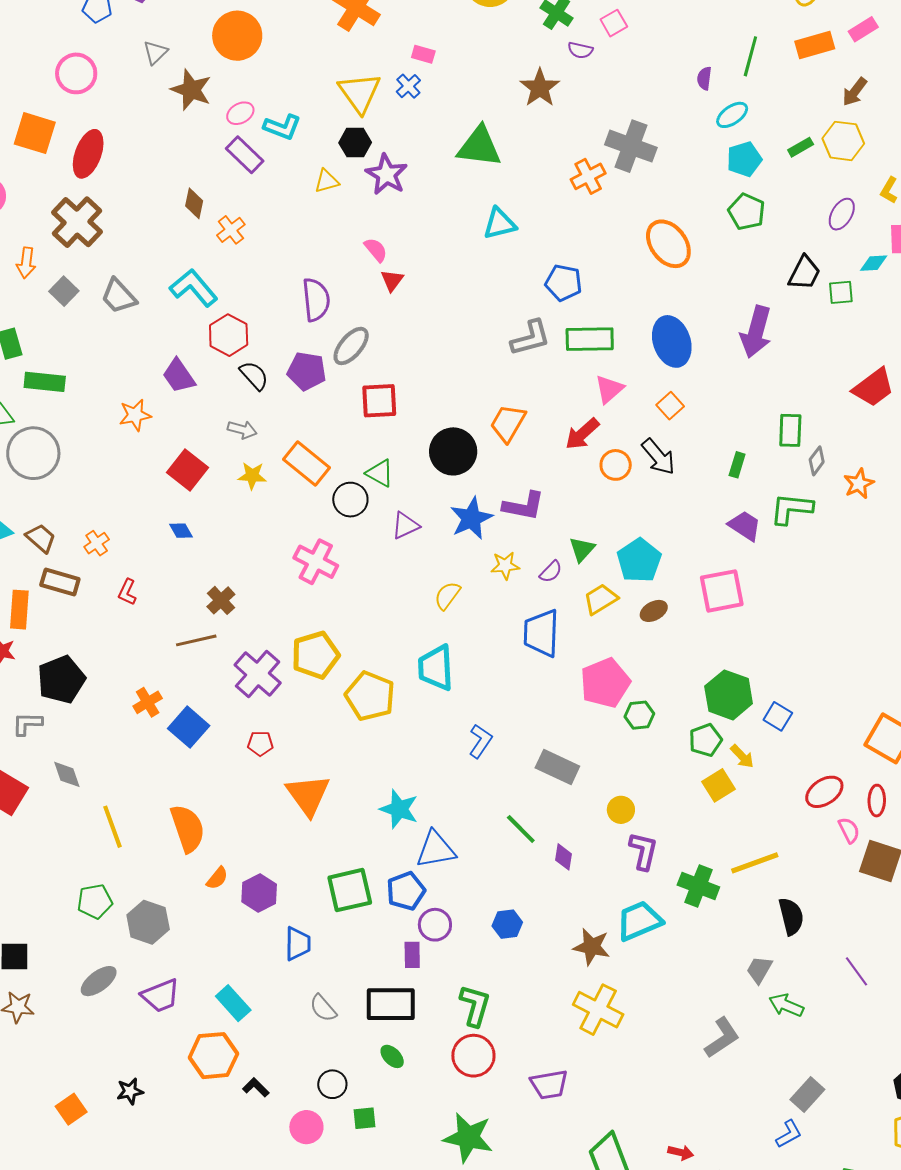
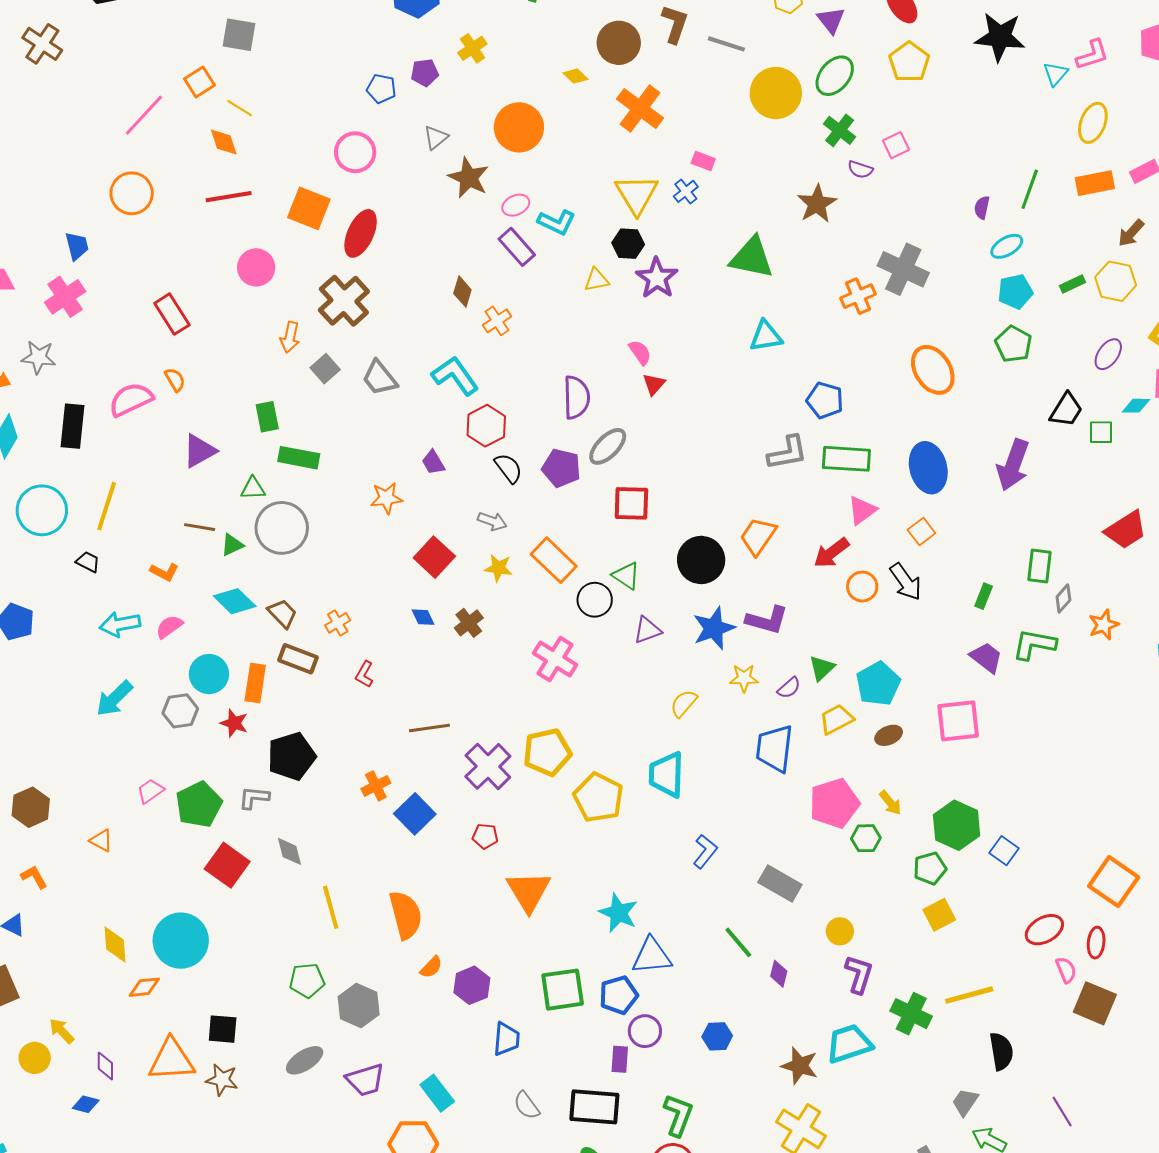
purple trapezoid: (179, 376) -> (433, 462), size x0.7
brown cross: (221, 600) -> (469, 623), moved
yellow arrow: (742, 756) -> (890, 803), moved

